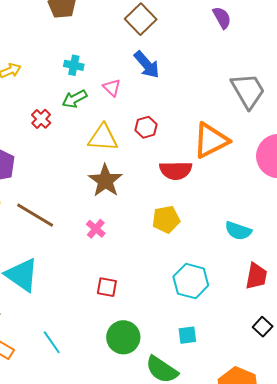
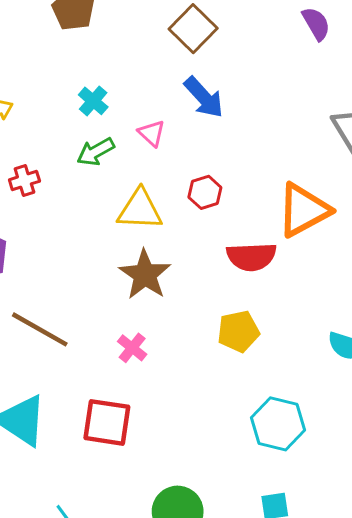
cyan cross: (74, 65) -> (93, 101), turned 30
red cross: (41, 119) -> (24, 180), moved, turned 30
red square: (107, 287) -> (107, 422), moved, size x1.6

